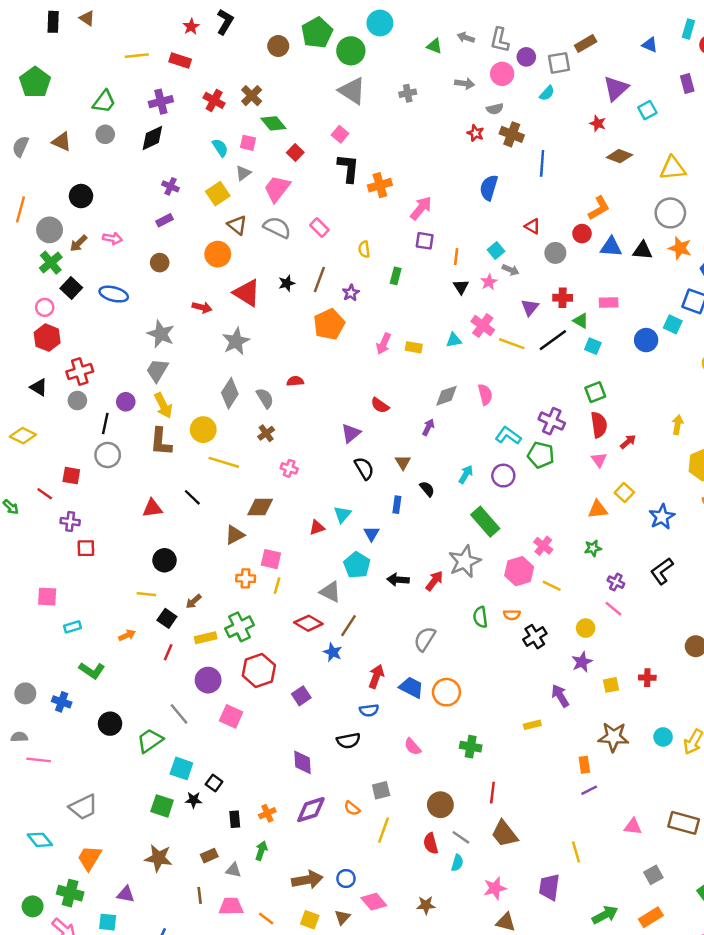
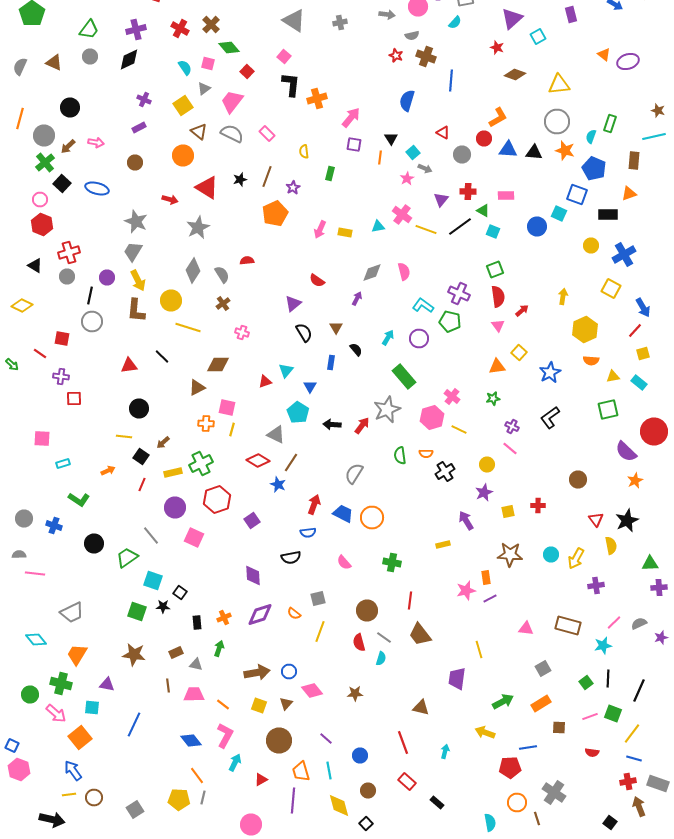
black triangle: (461, 287) -> (391, 138), moved
pink star: (495, 888) -> (466, 590), moved

